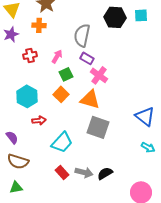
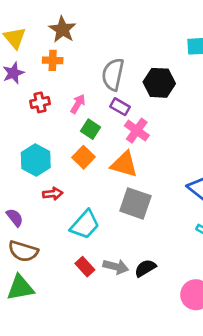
black hexagon: (115, 17) -> (159, 83), moved
green square: (66, 74) -> (91, 129), turned -32
green triangle: (16, 187) -> (20, 288), size x1.5

